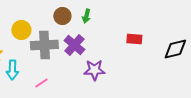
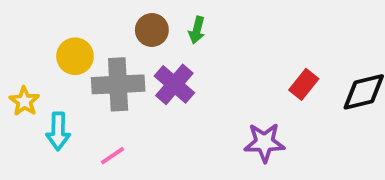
red rectangle: (134, 39) -> (304, 84), moved, turned -56
purple star: (94, 70) -> (264, 142), moved

